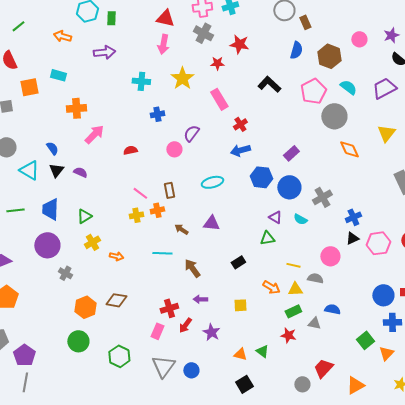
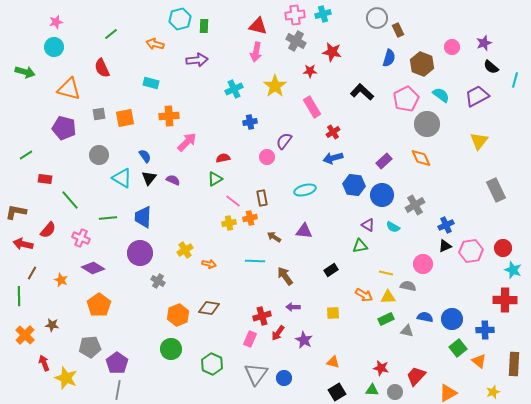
cyan cross: (141, 81) -> (234, 89), turned -30
orange square: (29, 87) -> (125, 118), moved
orange diamond: (349, 149) -> (421, 158), moved
green triangle: (84, 216) -> (215, 179), moved
blue circle: (383, 295) -> (452, 319), moved
red star: (288, 335) -> (381, 368), moved
green triangle: (262, 351) -> (372, 390), moved, turned -32
orange triangle: (386, 353) -> (479, 361), turned -35

